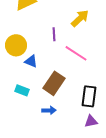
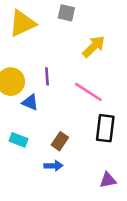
purple line: (54, 34) -> (47, 76), moved
brown rectangle: (54, 83) -> (60, 141), moved, size x0.6
black rectangle: (89, 96) -> (105, 128), moved

